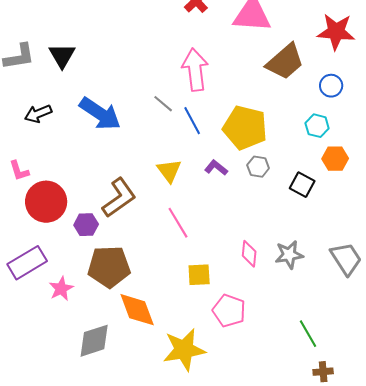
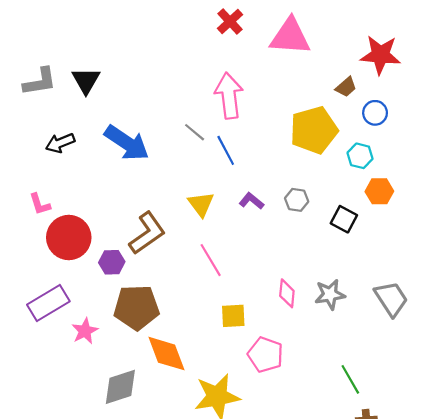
brown trapezoid: (285, 62) -> (346, 87), moved, size x0.5
yellow pentagon: (245, 128) -> (314, 130), moved, turned -30

